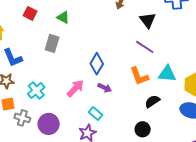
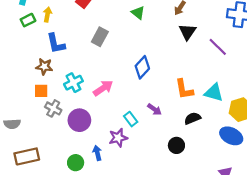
green triangle: (63, 17) -> (138, 13), moved
black triangle: (148, 20) -> (187, 32), moved
purple line: (145, 47) -> (218, 47), moved
pink arrow: (75, 88) -> (103, 88), moved
purple arrow: (105, 88) -> (154, 109), moved

